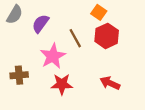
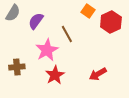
red hexagon: (107, 36) -> (111, 22), moved
red arrow: (110, 83) -> (98, 74), turned -54
red star: (62, 84) -> (55, 75), turned -30

